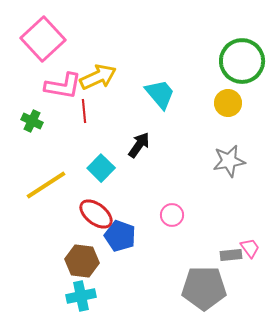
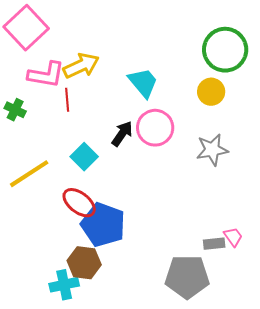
pink circle: (172, 215) -> (155, 128), moved, size x1.6
blue pentagon: (120, 236) -> (103, 225), size x1.4
brown hexagon: (82, 261) -> (84, 263), moved

